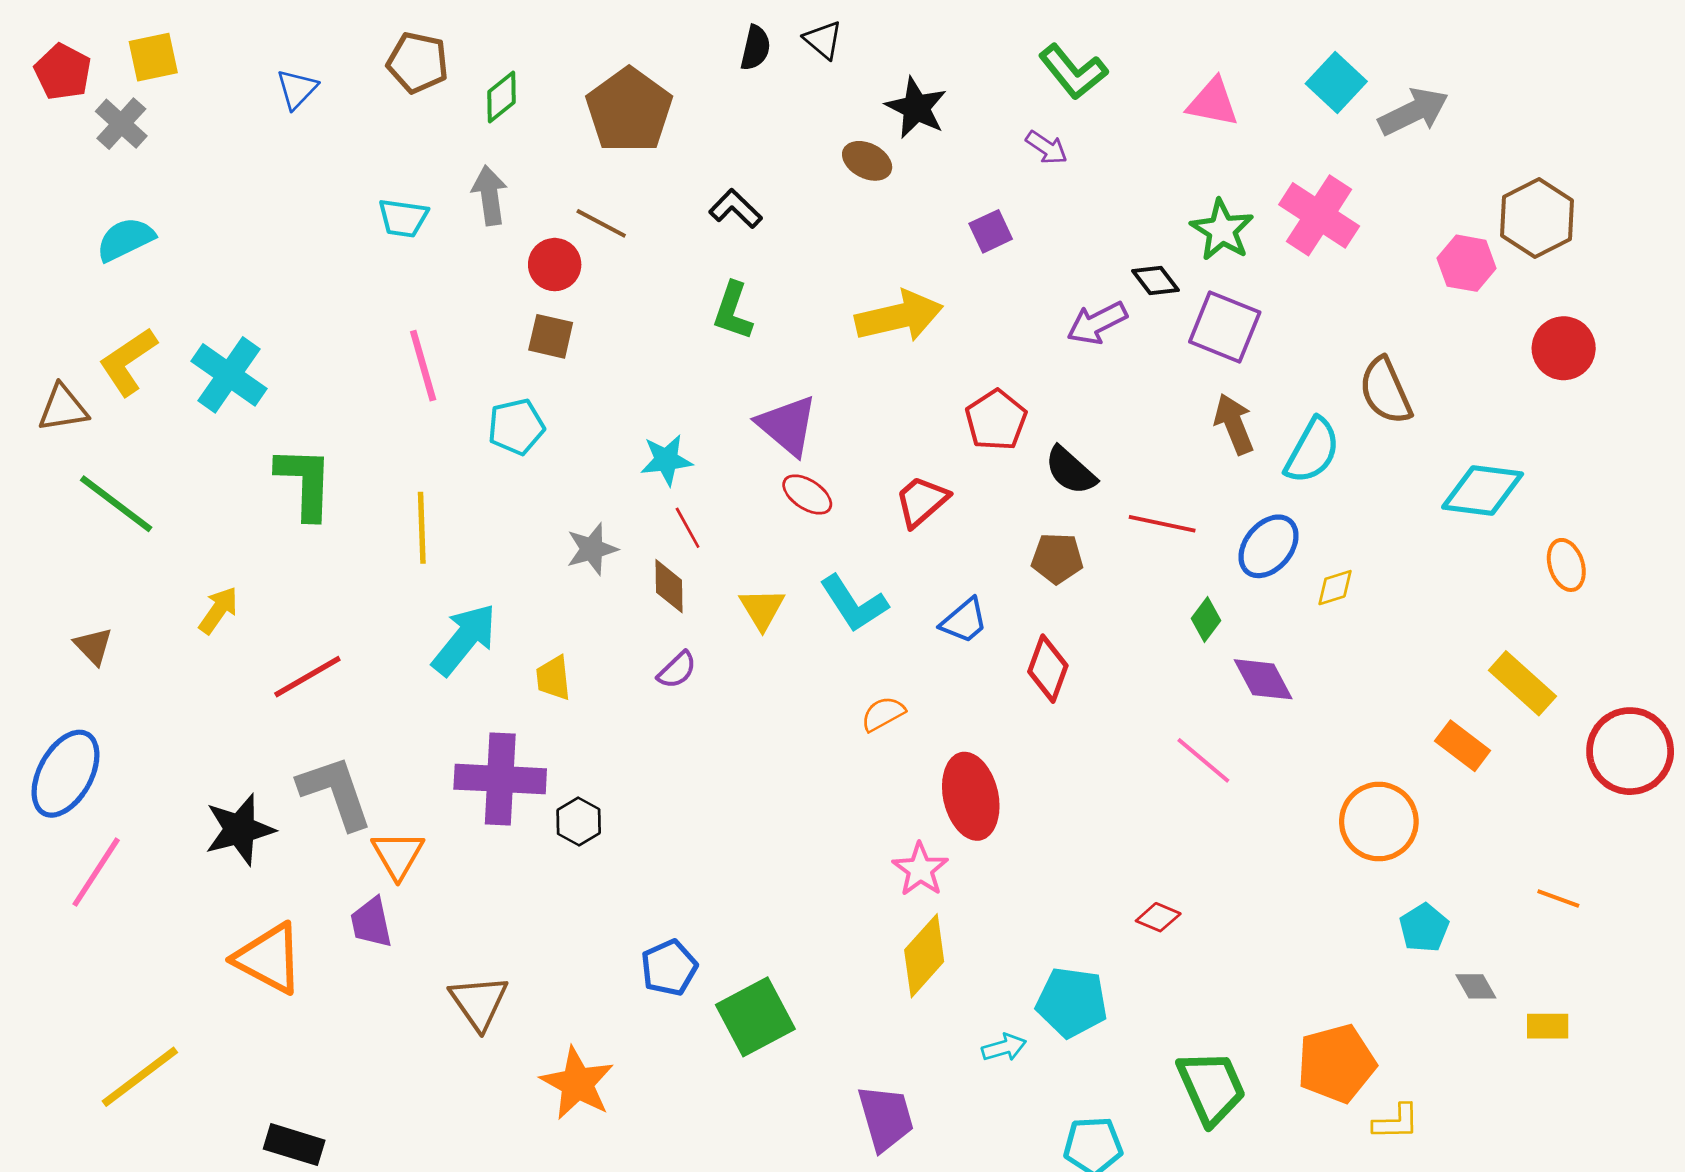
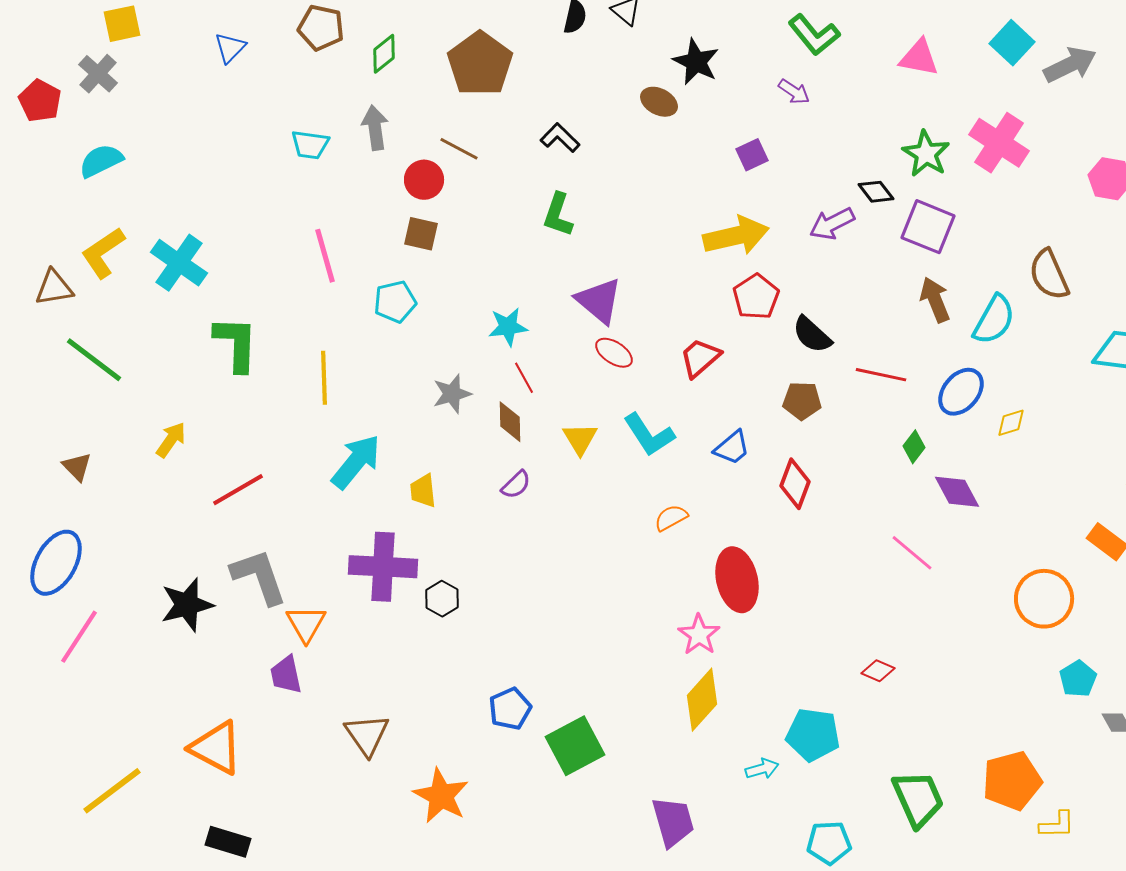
red pentagon: (63, 72) -> (40, 101), moved
yellow arrow: (899, 316) -> (736, 236), moved
orange triangle: (269, 958) -> (216, 748), moved

